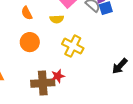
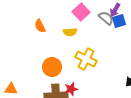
orange circle: (30, 42) -> (52, 67), moved

